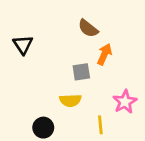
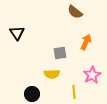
brown semicircle: (88, 28) -> (75, 12), moved
orange arrow: (104, 54) -> (86, 42), moved

